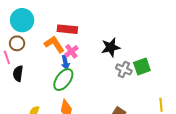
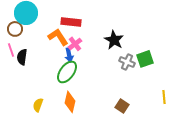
brown circle: (17, 43) -> (15, 29), moved
black star: (111, 47) -> (114, 40), turned -30
black semicircle: (18, 74) -> (22, 57), moved

